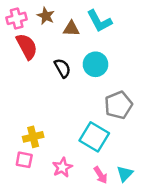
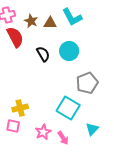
brown star: (46, 16) -> (31, 21), moved
cyan triangle: (125, 174) -> (92, 129), moved
pink arrow: (101, 175) -> (63, 138), moved

